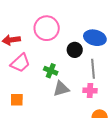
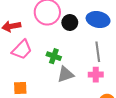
black circle: (75, 50) -> (70, 22), moved

